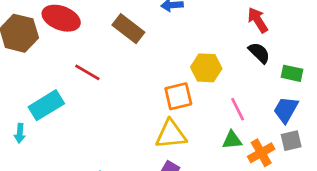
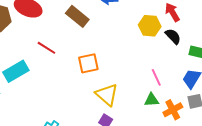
yellow hexagon: (206, 68) -> (150, 26), moved
orange square: (178, 96) -> (88, 63), moved
yellow triangle: (171, 134) -> (107, 95), turned 45

